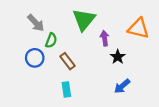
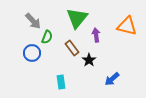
black star: (118, 57) -> (89, 60), moved
brown rectangle: (67, 61) -> (72, 48), moved

